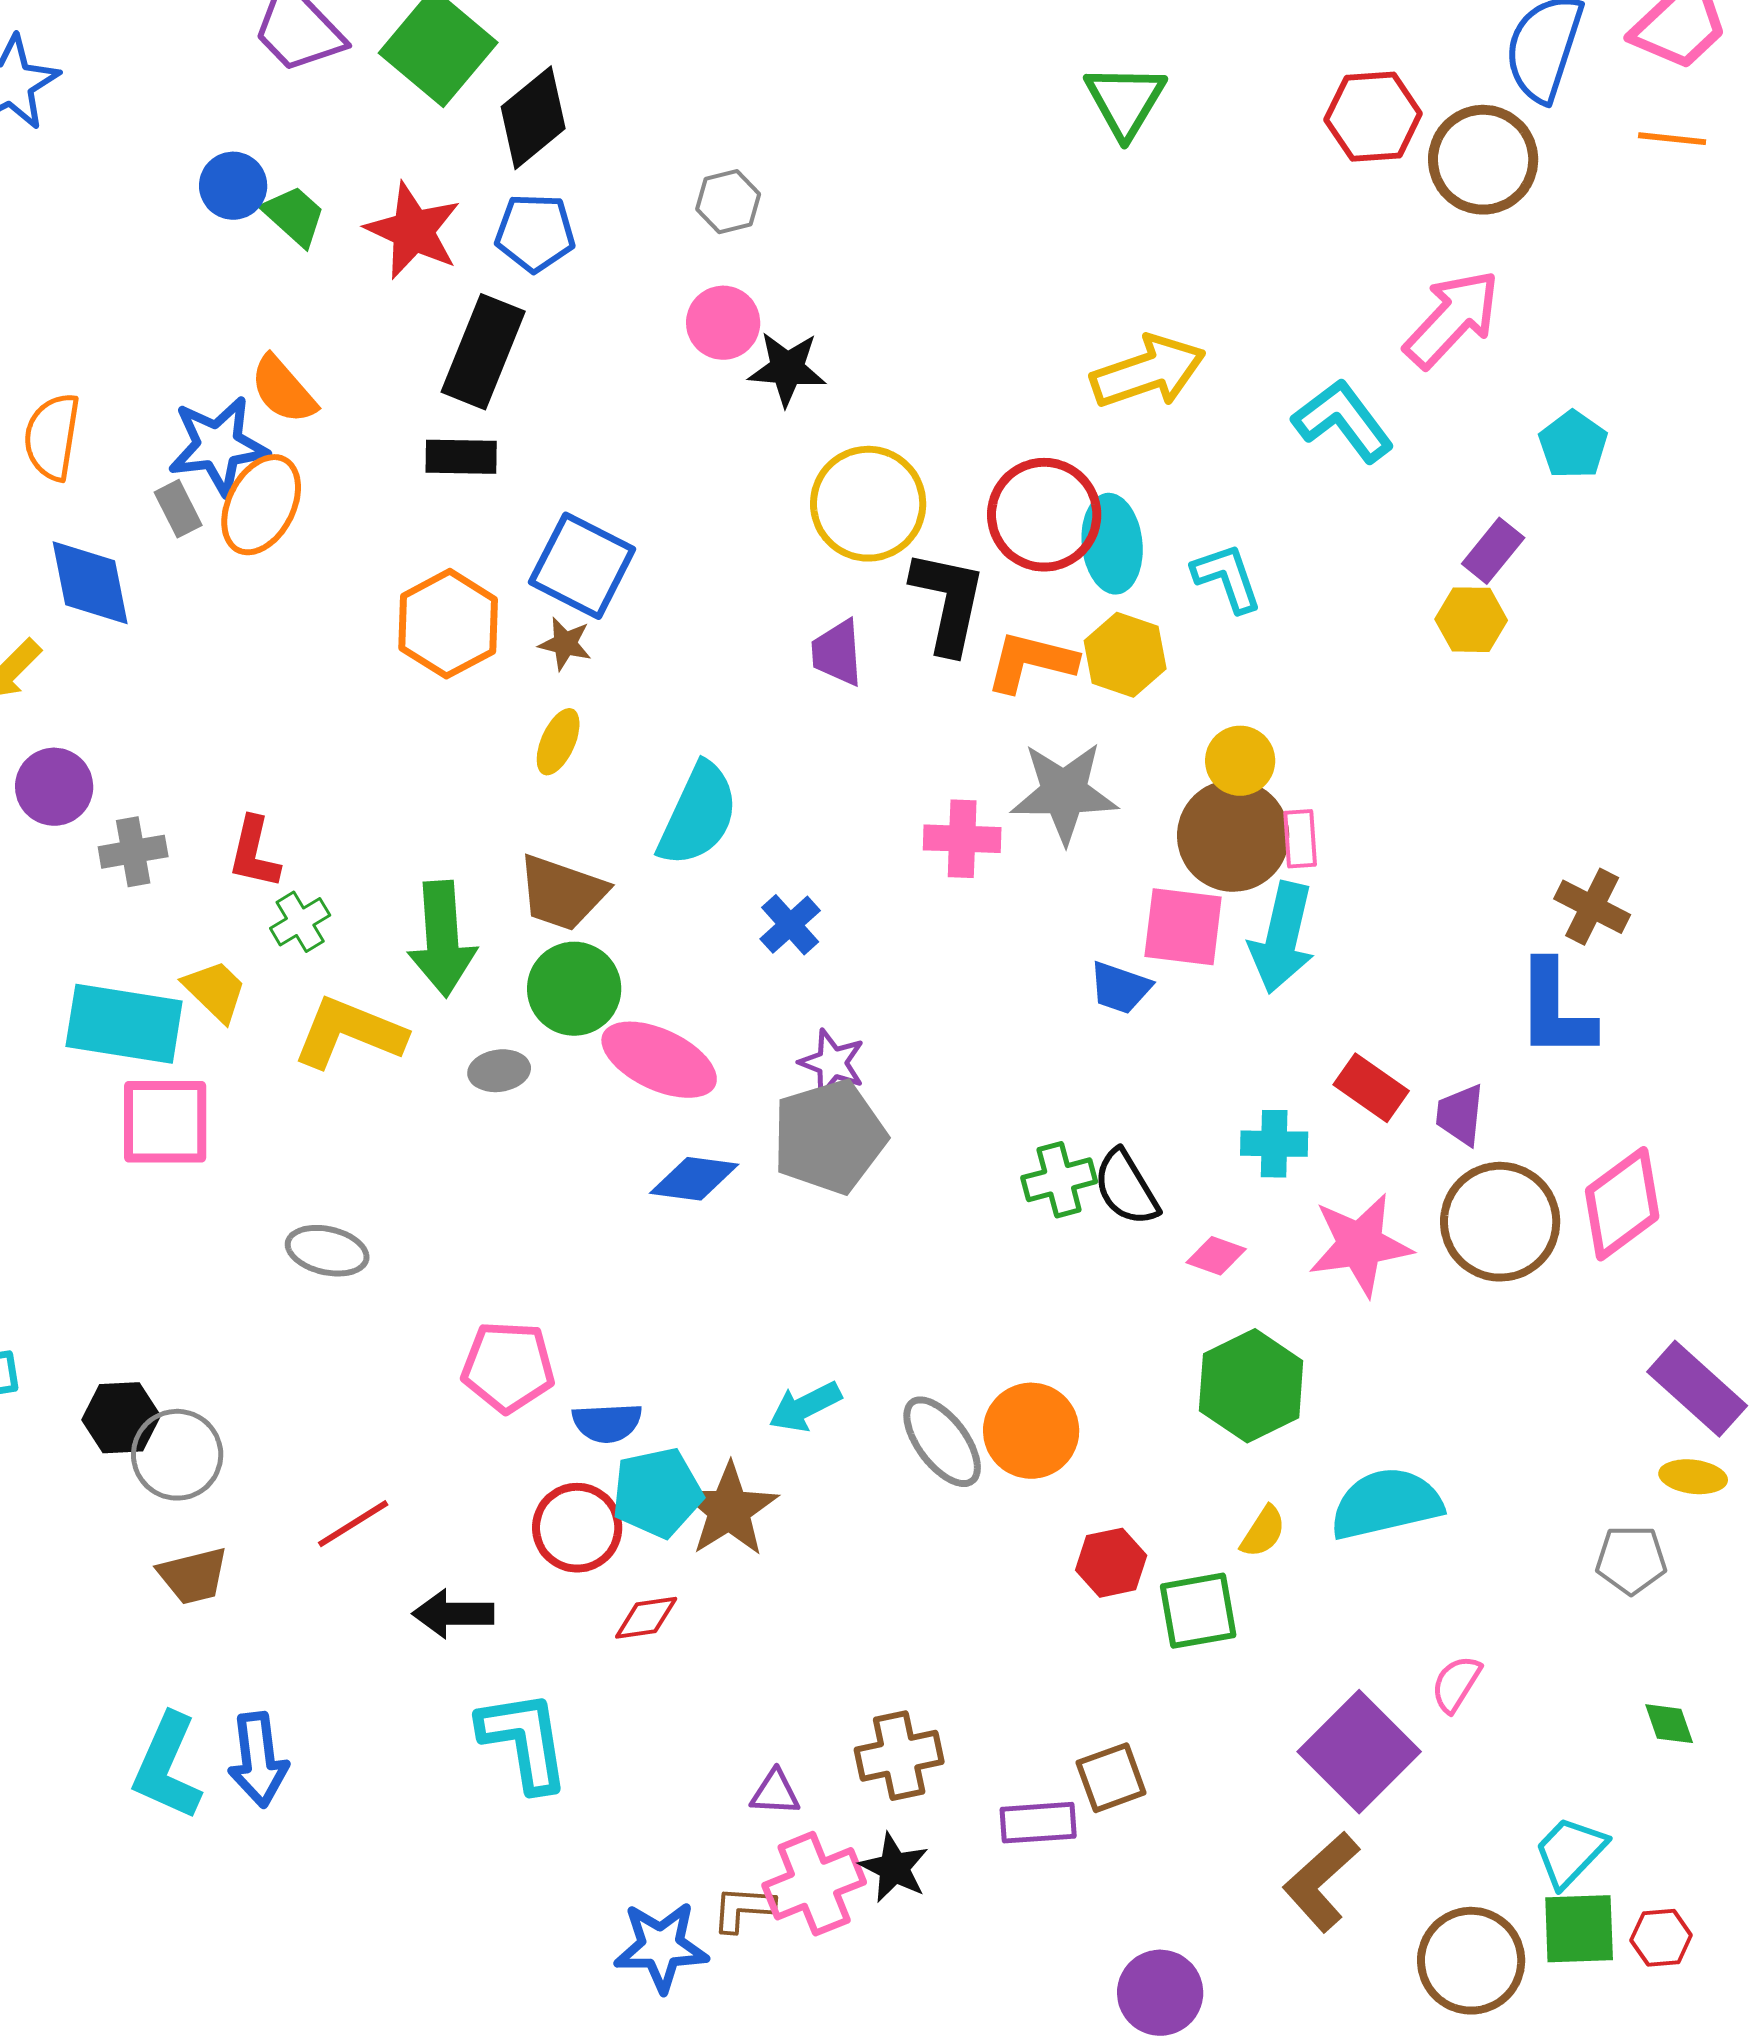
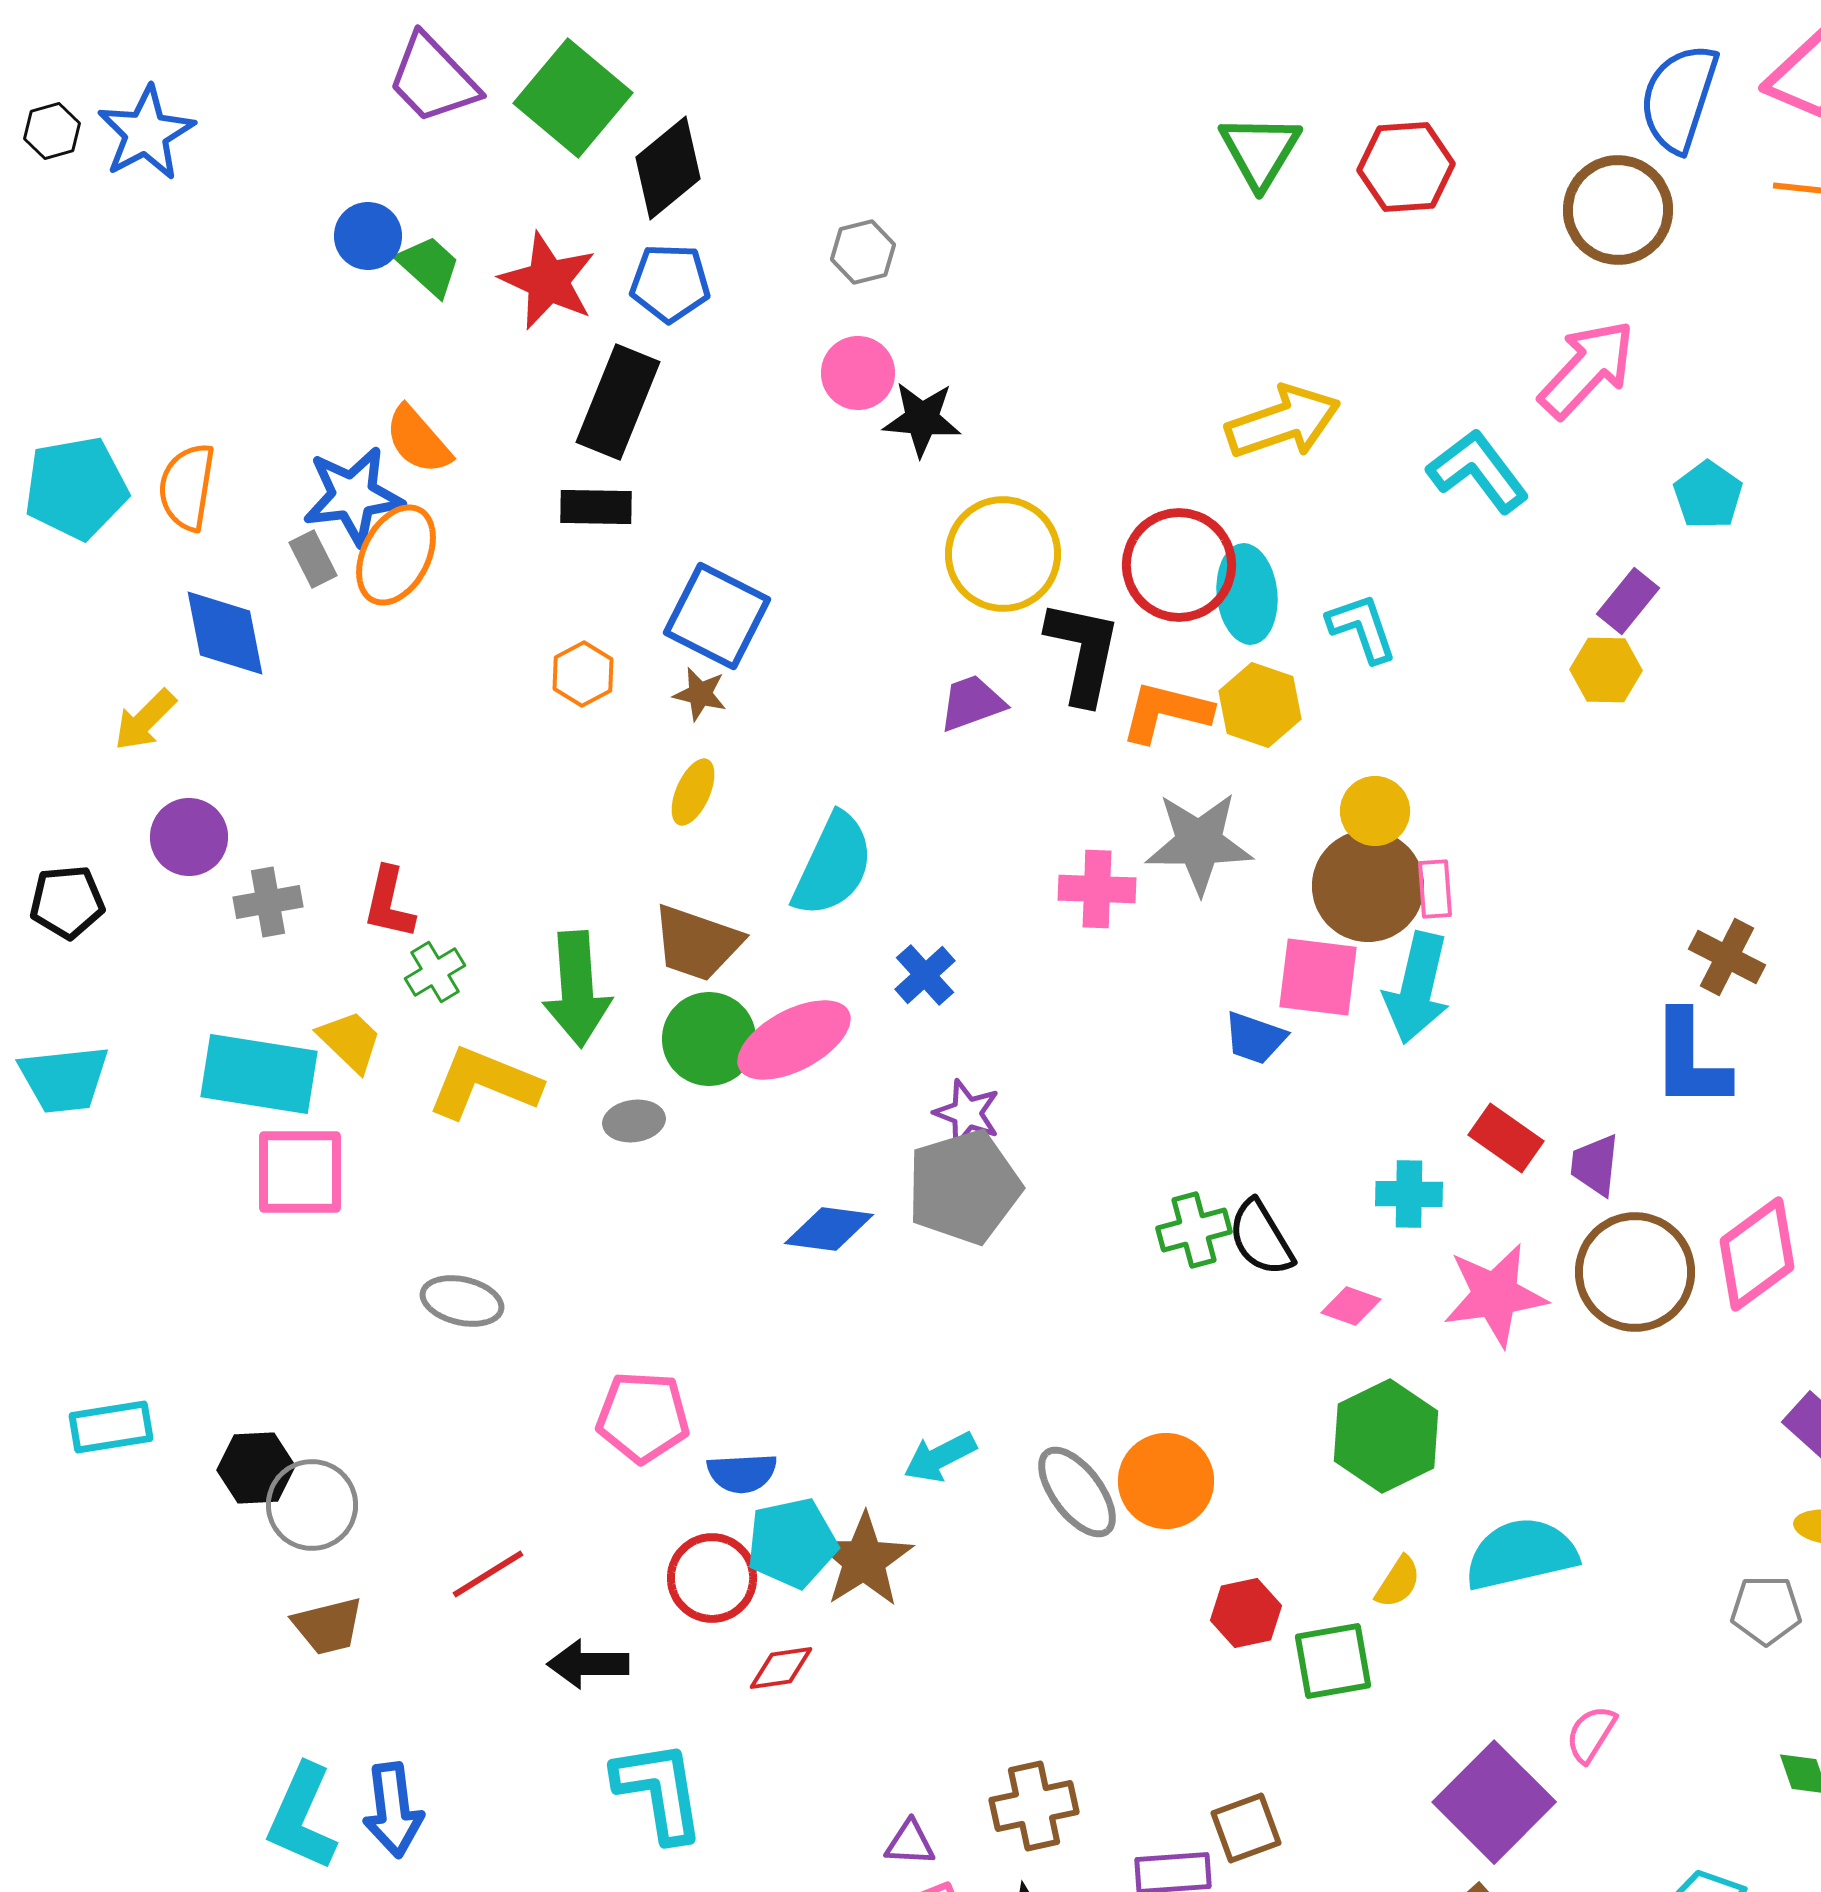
red hexagon: (1373, 117) -> (1406, 167), moved
orange hexagon: (448, 624) -> (583, 674), size x0.6
purple trapezoid: (837, 653) -> (972, 703), turned 74
pink ellipse: (659, 1060) -> (794, 1040), moved, turned -53

